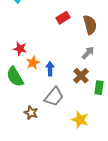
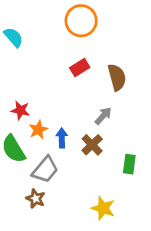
gray arrow: (88, 53) -> (103, 116), moved
brown cross: (81, 76) -> (92, 145), moved
gray trapezoid: (54, 97) -> (45, 170), moved

